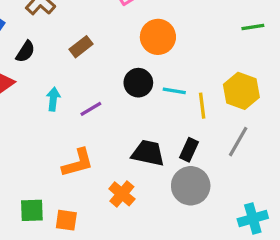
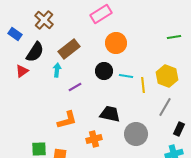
brown rectangle: (81, 47) -> (69, 49), size x1.5
black semicircle: (25, 52) -> (35, 52), size x1.5
cyan arrow: (53, 99) -> (57, 70), moved
black rectangle: (189, 150) -> (179, 129), moved
orange cross: (122, 194) -> (94, 139), turned 35

